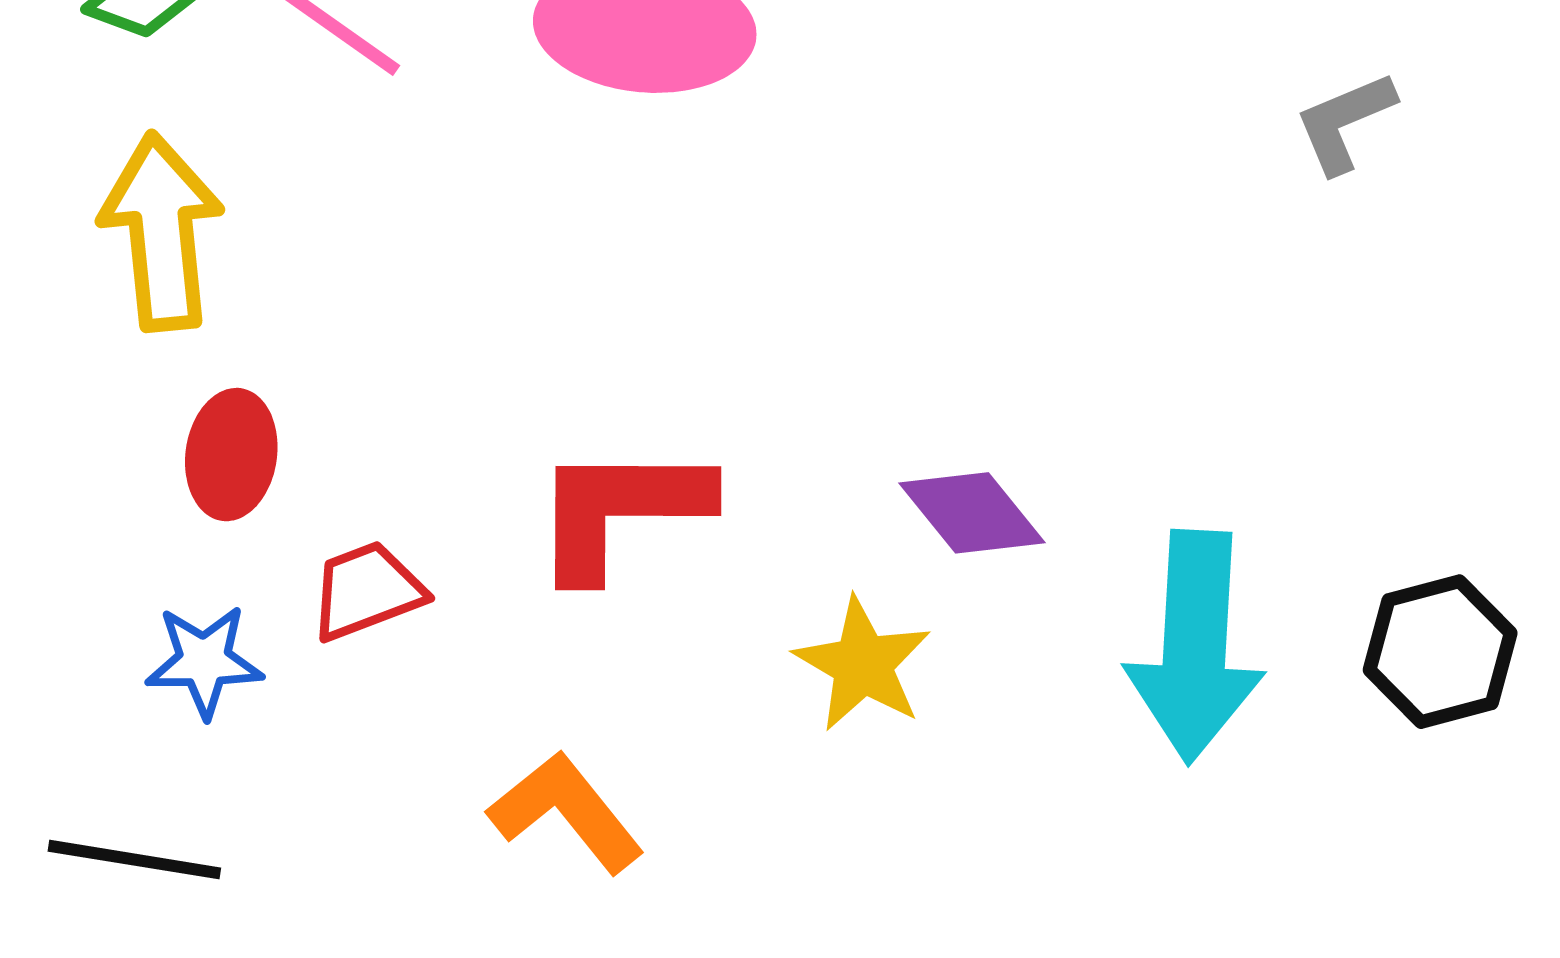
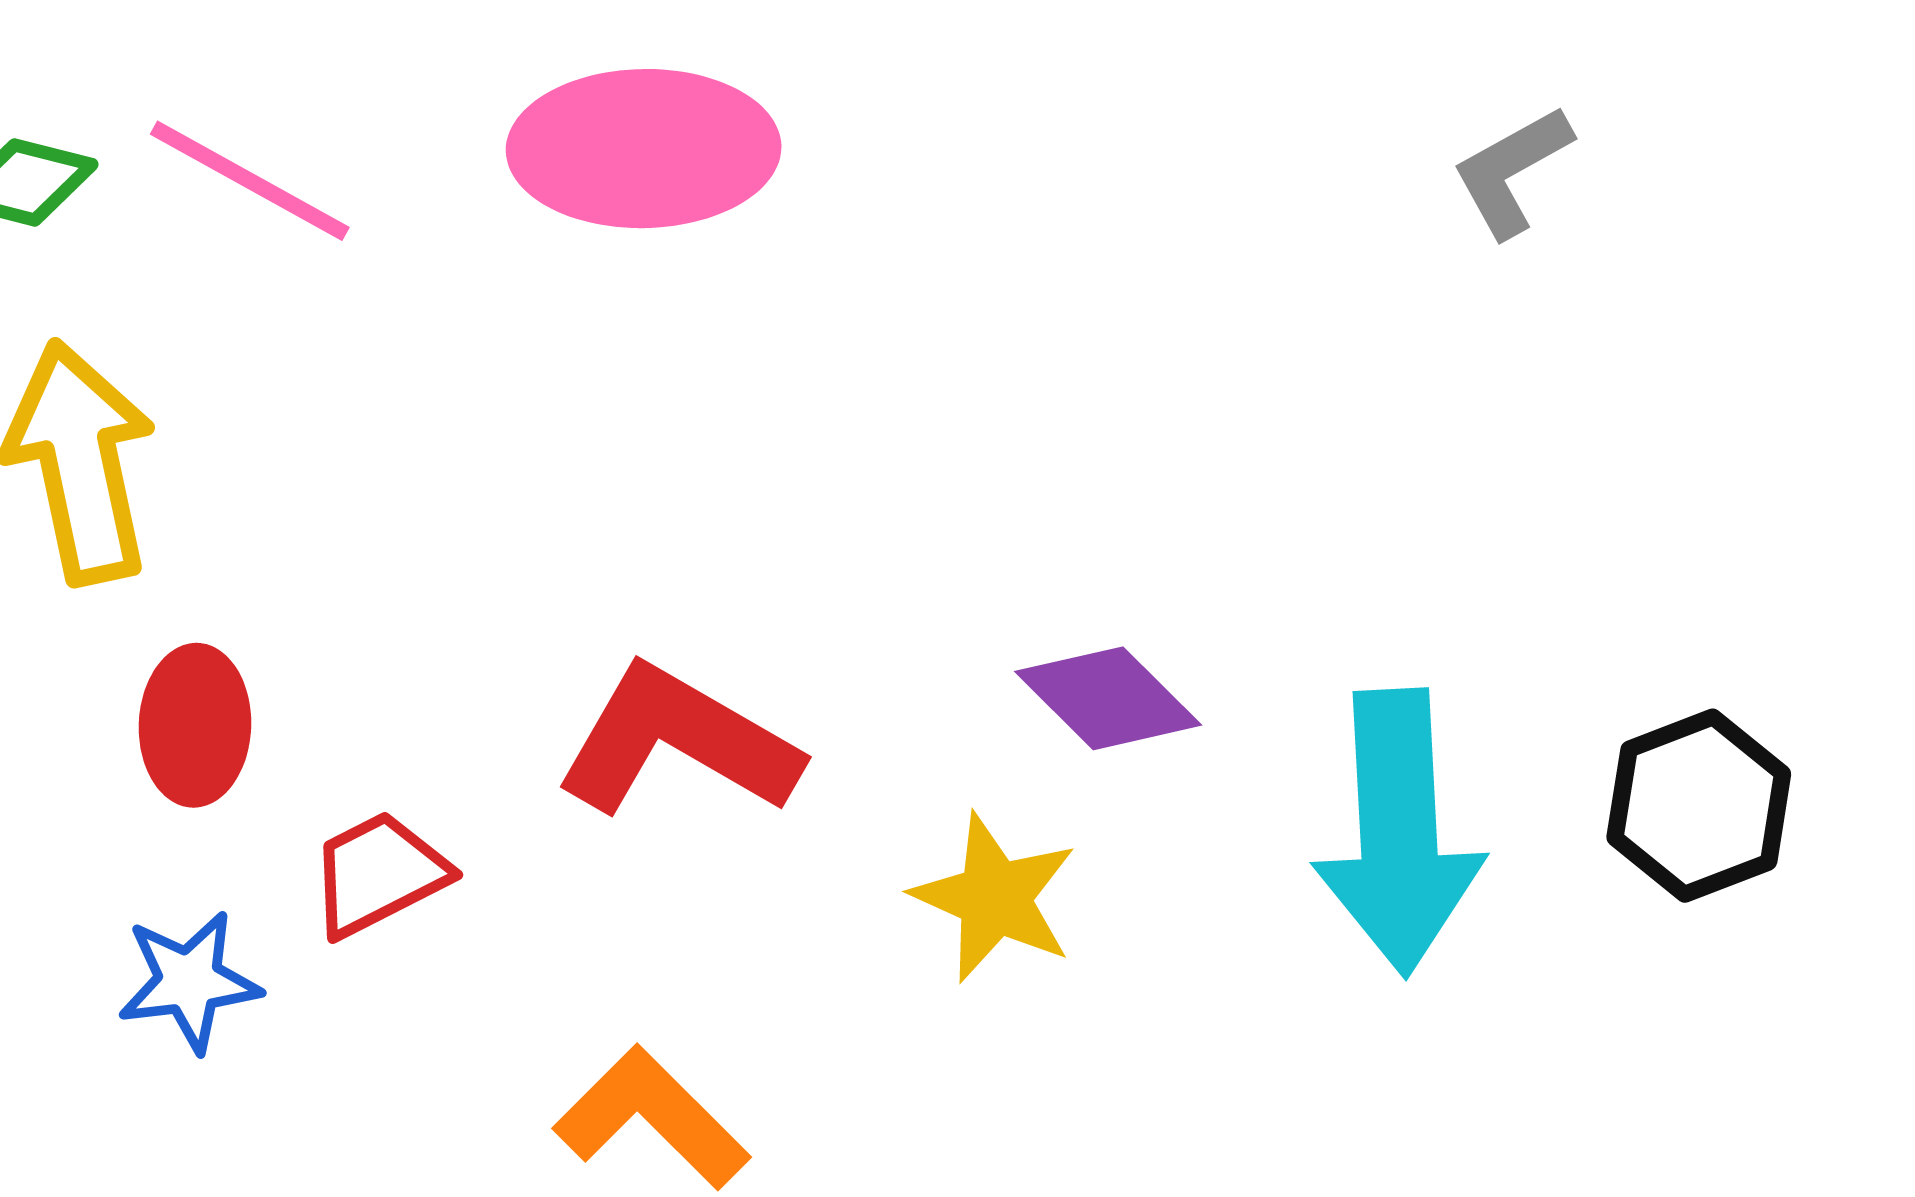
red L-shape: (620, 510) -> (678, 742), turned 36

